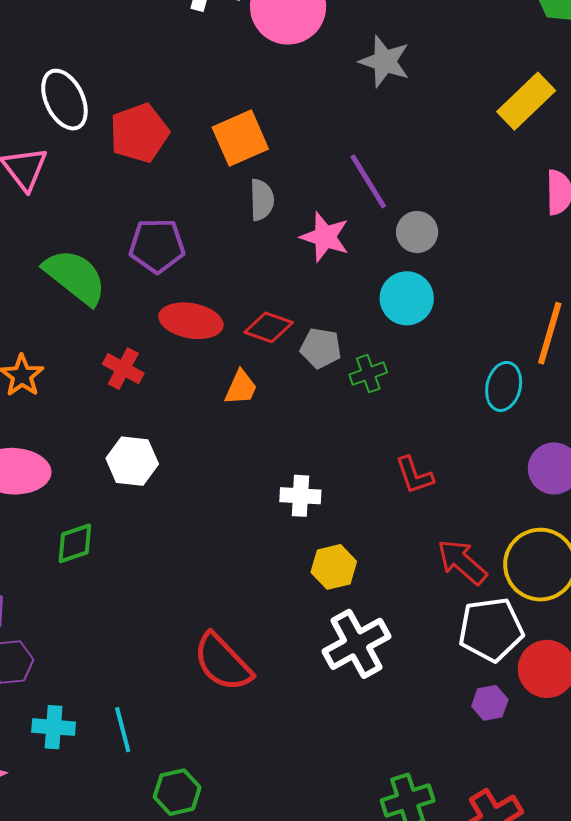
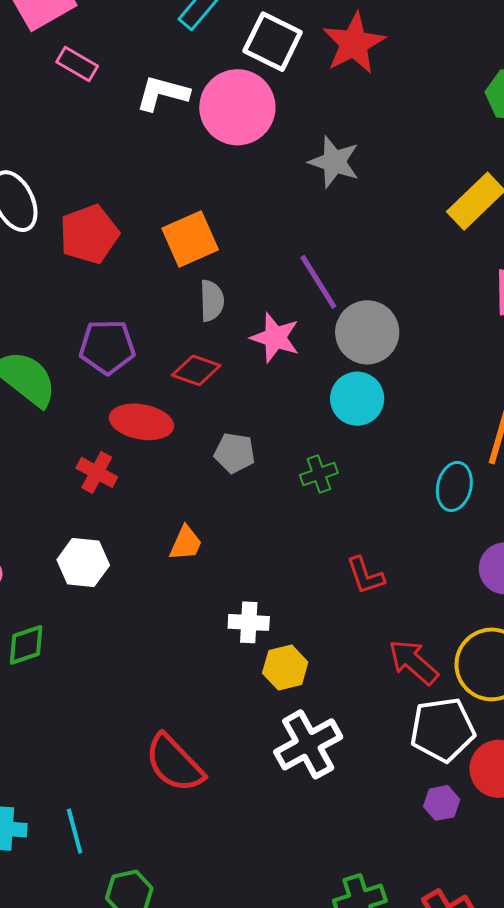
gray circle: (417, 232) -> (367, 332), size x1.5
red diamond: (269, 327) -> (196, 370), moved
gray pentagon: (321, 348) -> (235, 453), moved
red cross: (123, 369) -> (97, 472), moved
orange trapezoid: (241, 388) -> (186, 543), moved
white cross: (300, 496) -> (249, 622), moved

